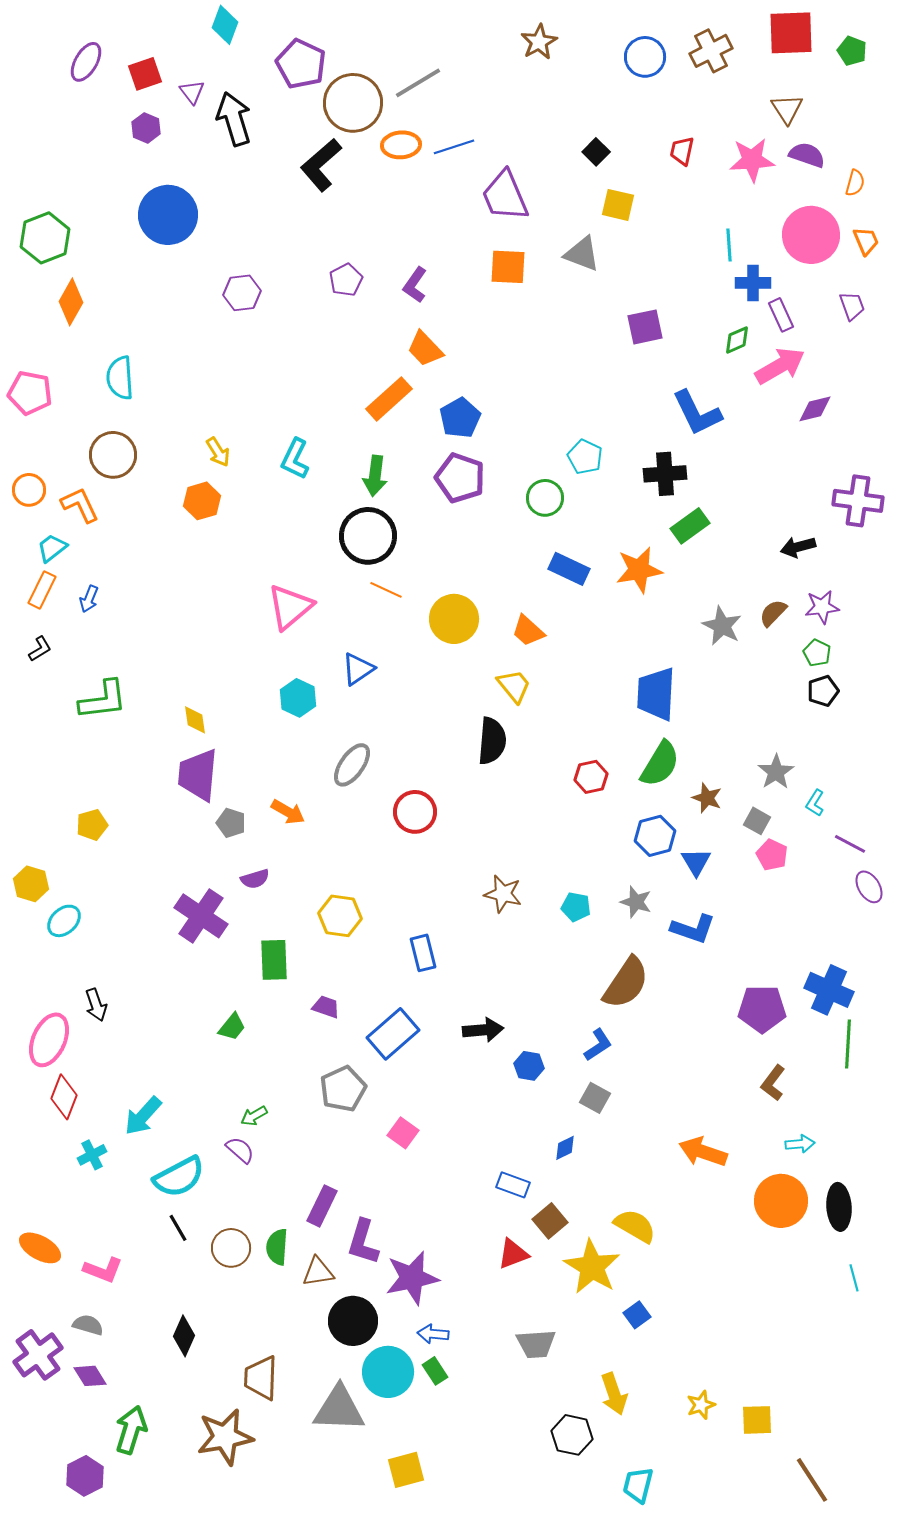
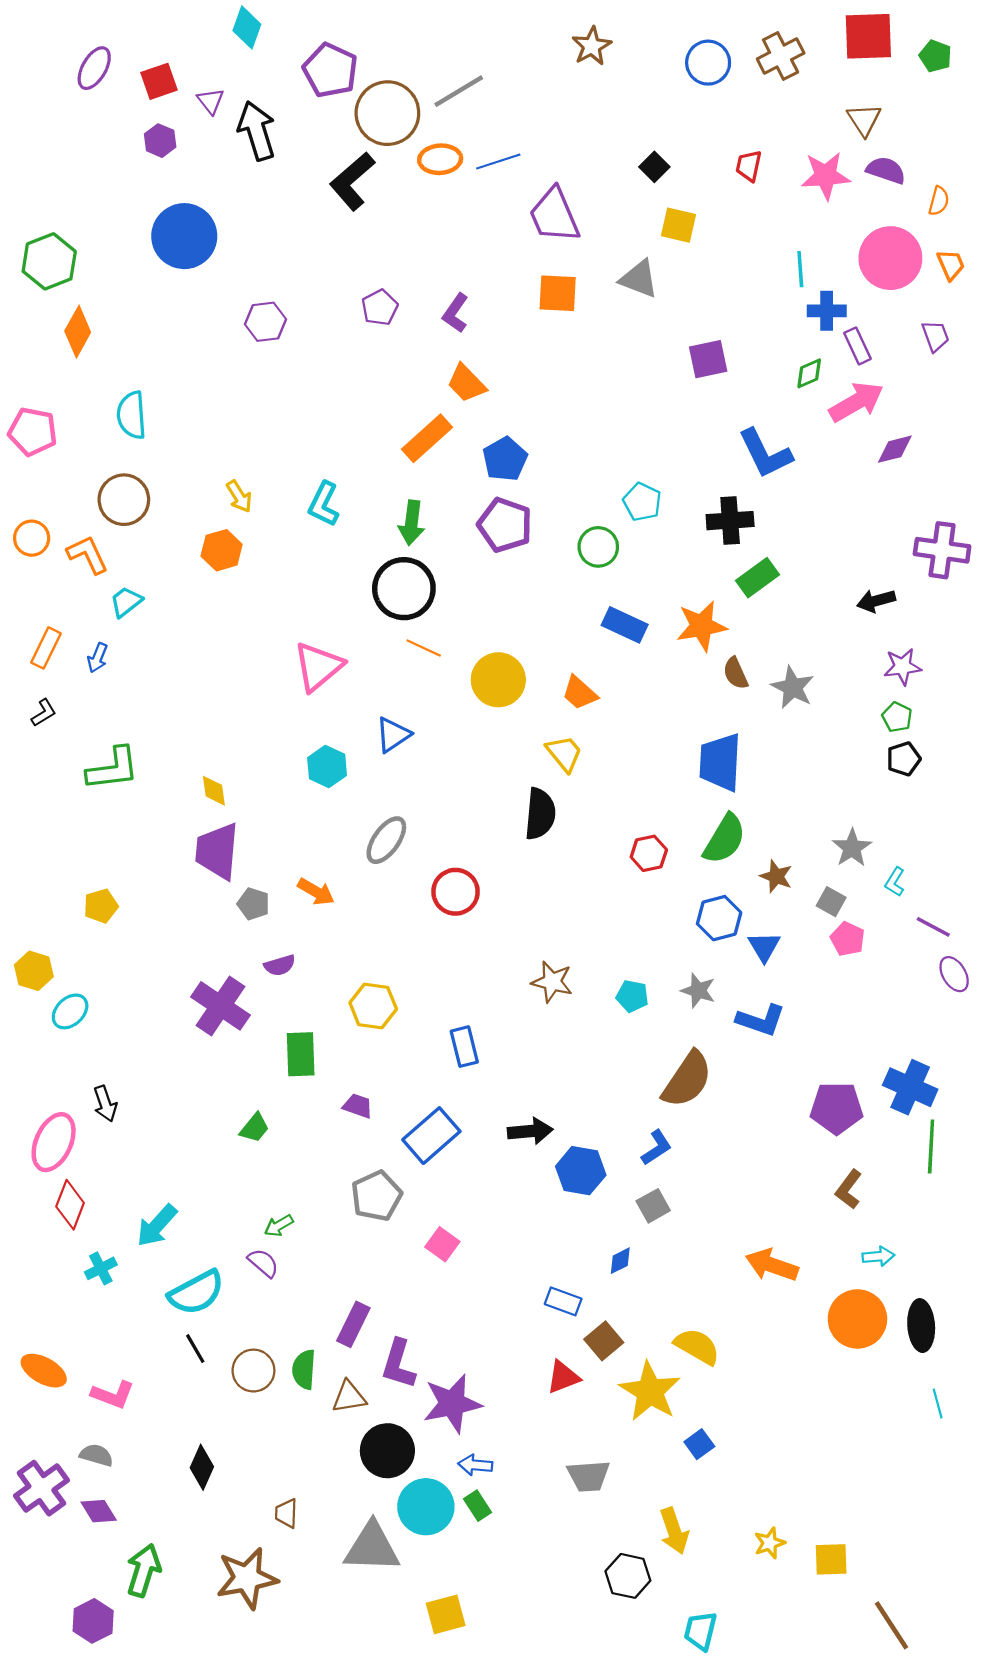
cyan trapezoid: (52, 548) -> (126, 602), moved
brown semicircle: (773, 613) -> (736, 673), moved, turned -68
blue hexagon: (529, 1066) -> (581, 1171), size x1.5
gray square: (595, 1098) -> (653, 1206), turned 32
brown trapezoid: (261, 1378) -> (286, 1513), size x0.6

